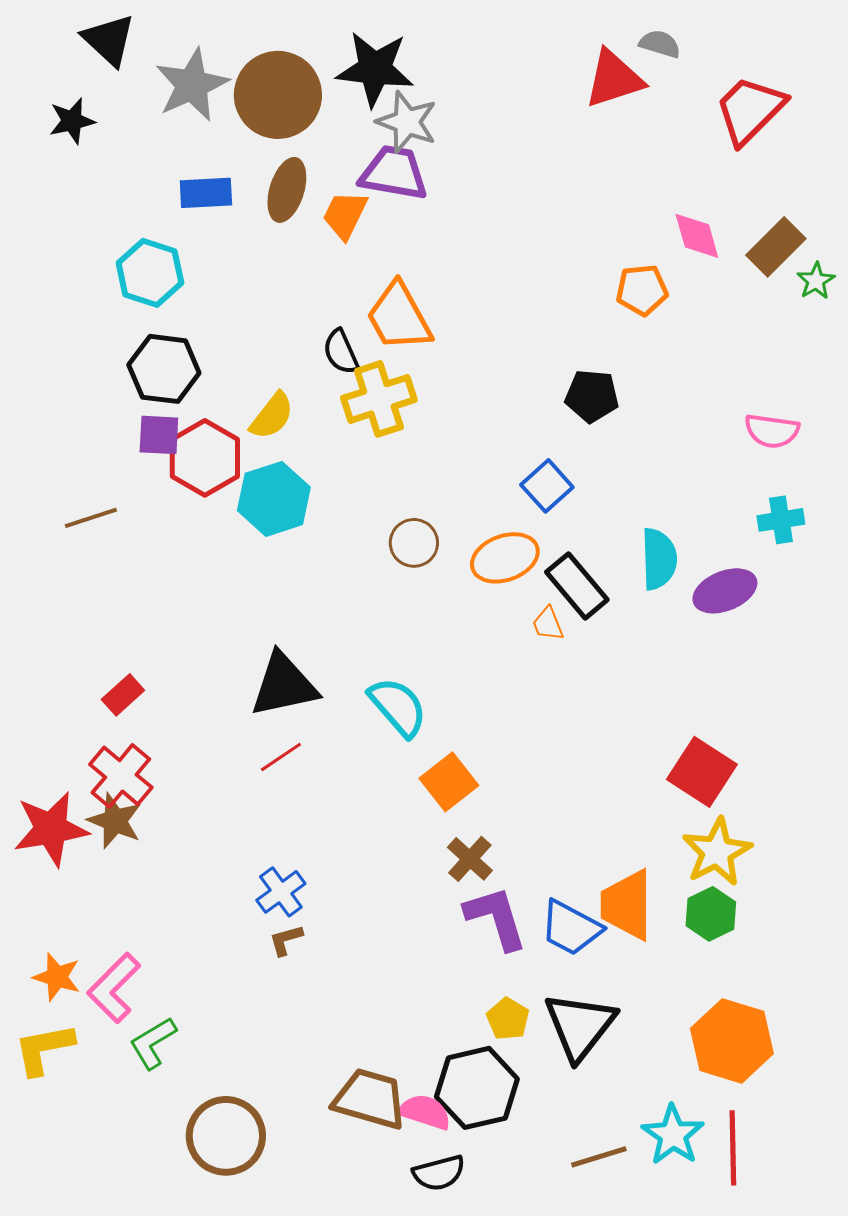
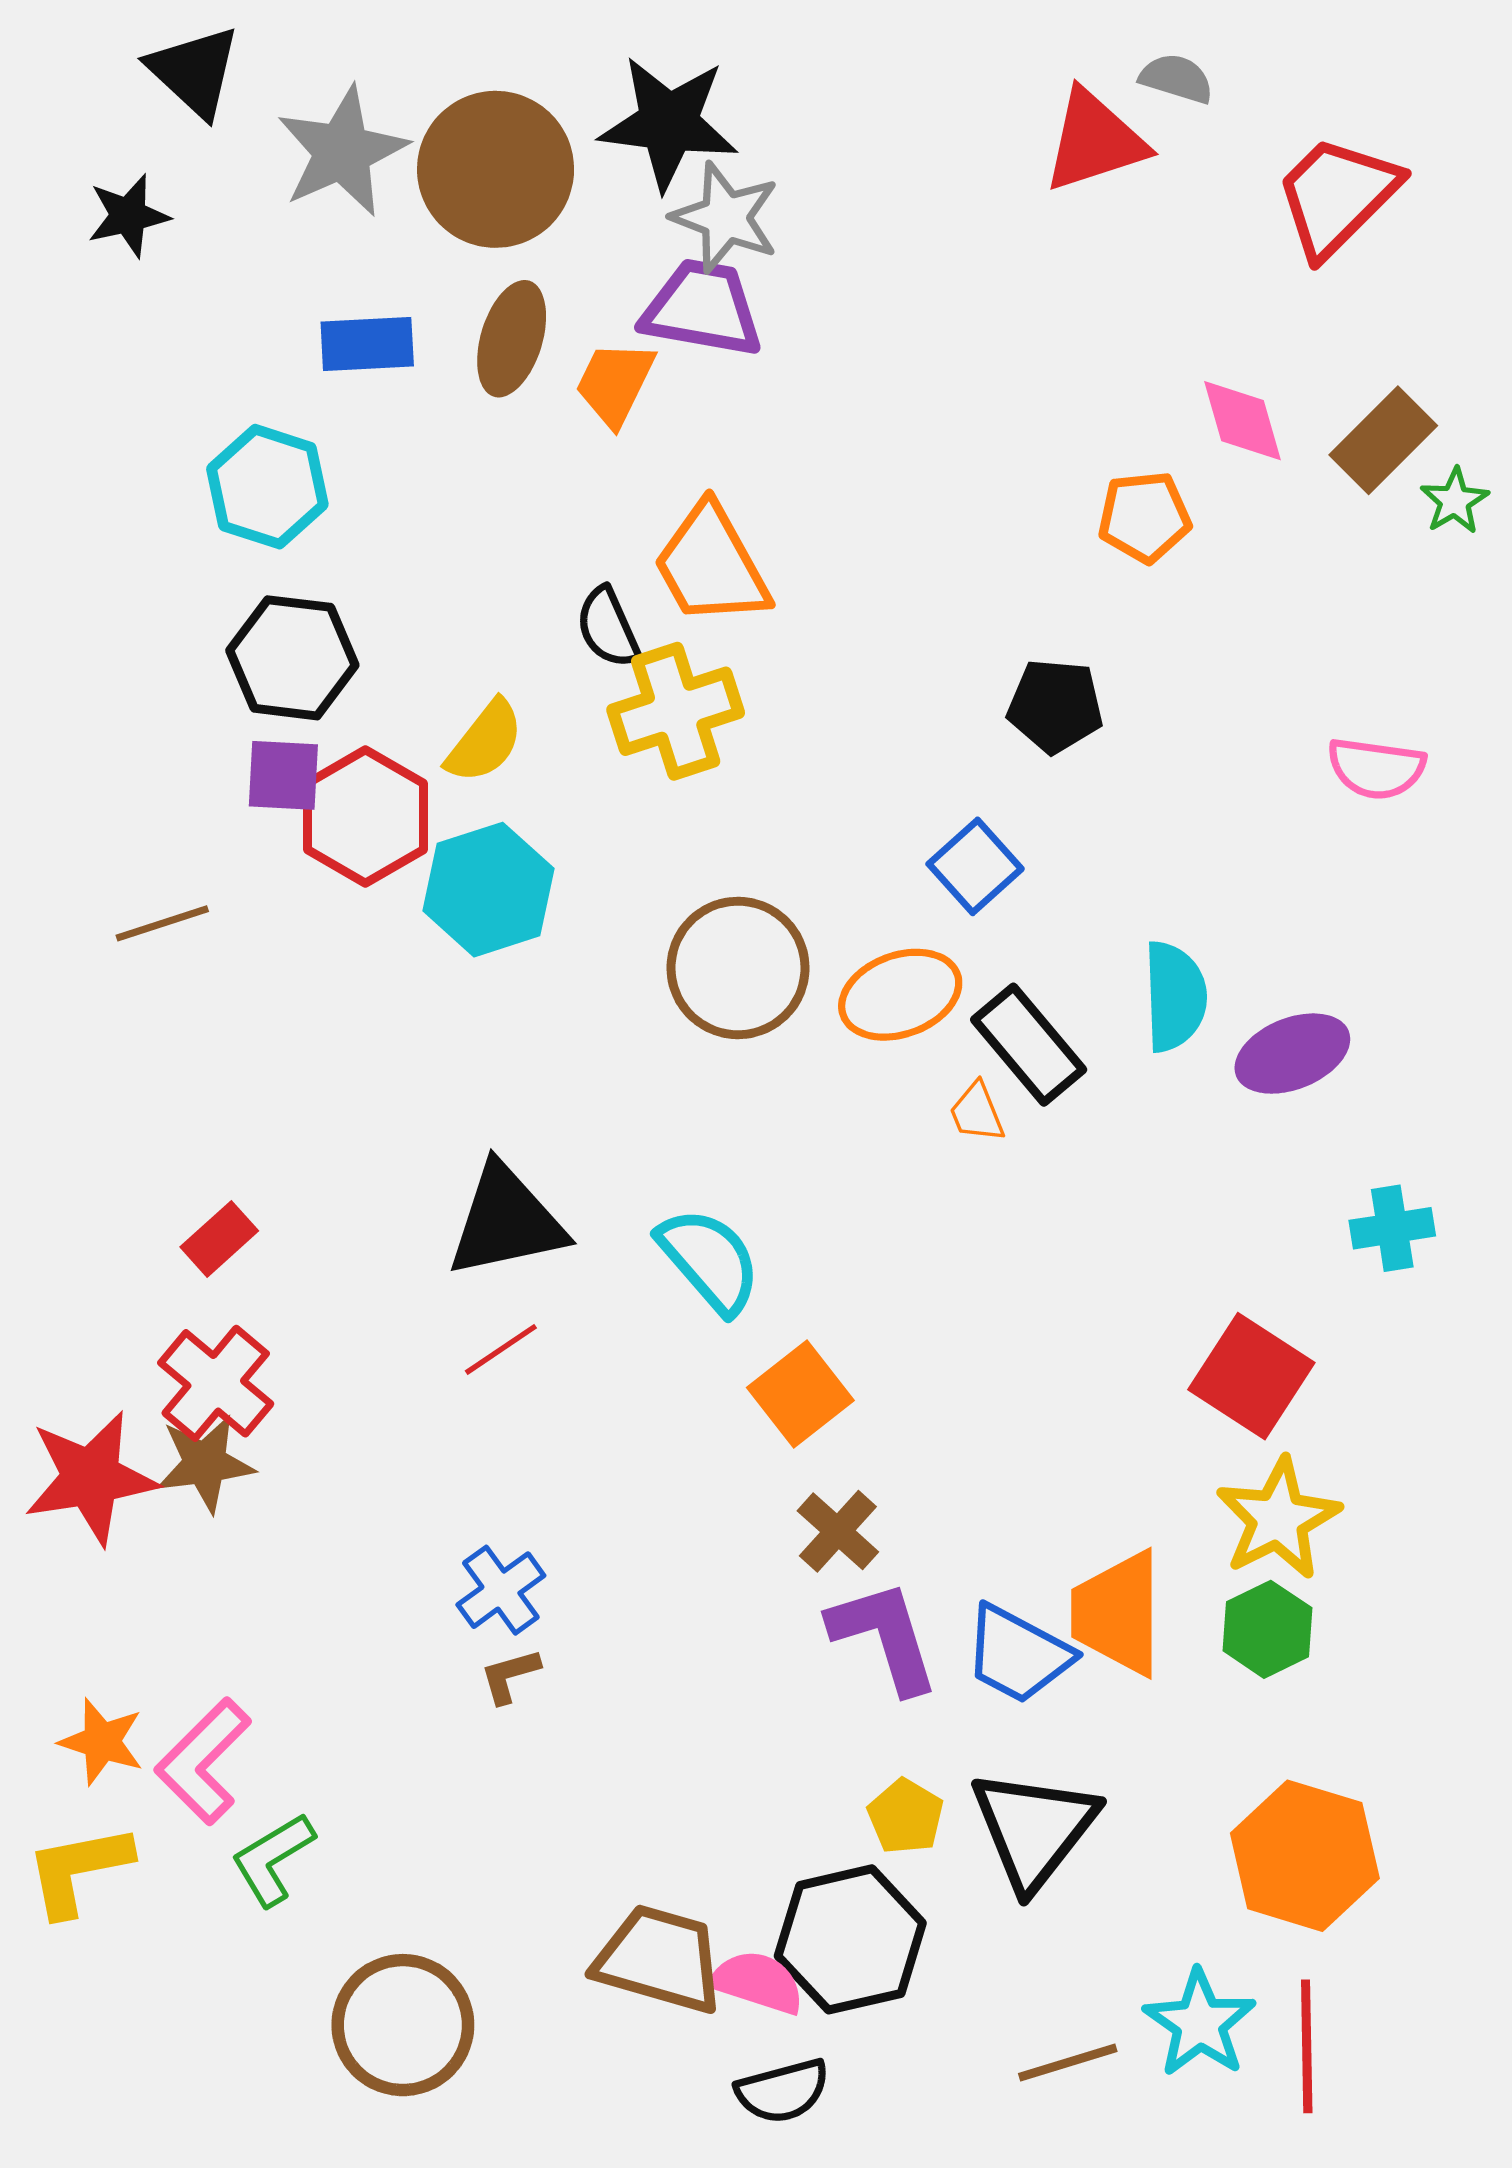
cyan cross: (781, 520) -> (1392, 1228), moved
brown circle: (414, 543) -> (738, 968), size x1.6
brown star: (115, 821) -> (205, 1464), turned -30

